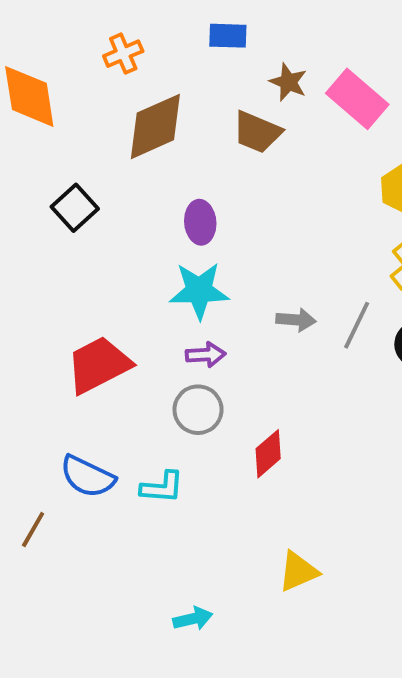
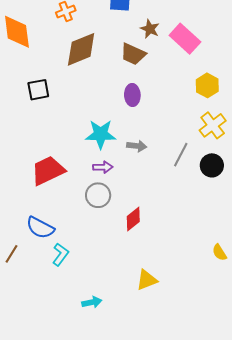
black square: (75, 208) -> (38, 90), turned 30
purple ellipse: (200, 222) -> (132, 95), moved
gray arrow: (296, 320) -> (137, 146), moved
cyan L-shape: (162, 487) -> (60, 255), moved, turned -60

